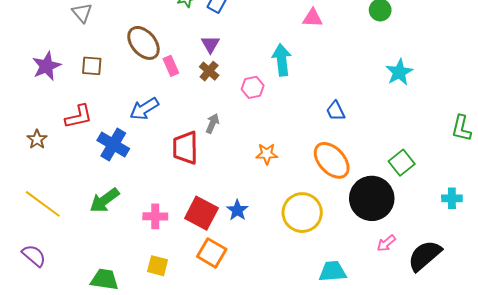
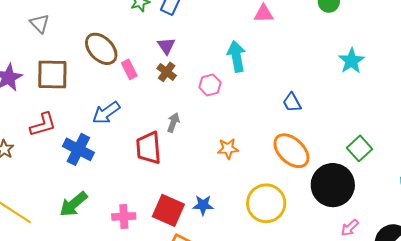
brown square: (92, 66) -> (52, 74), size x1.6
blue star: (237, 210) -> (203, 205), turned -30

